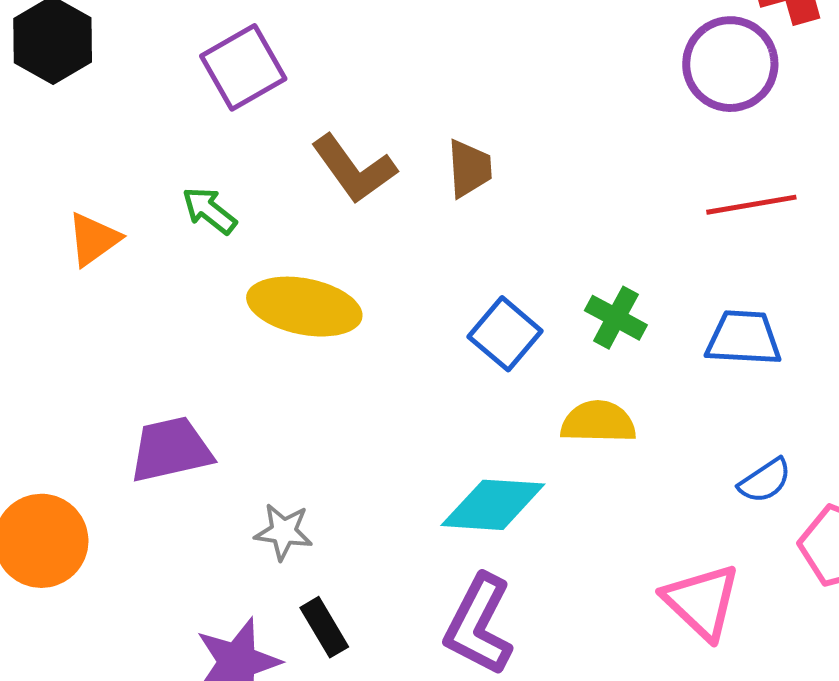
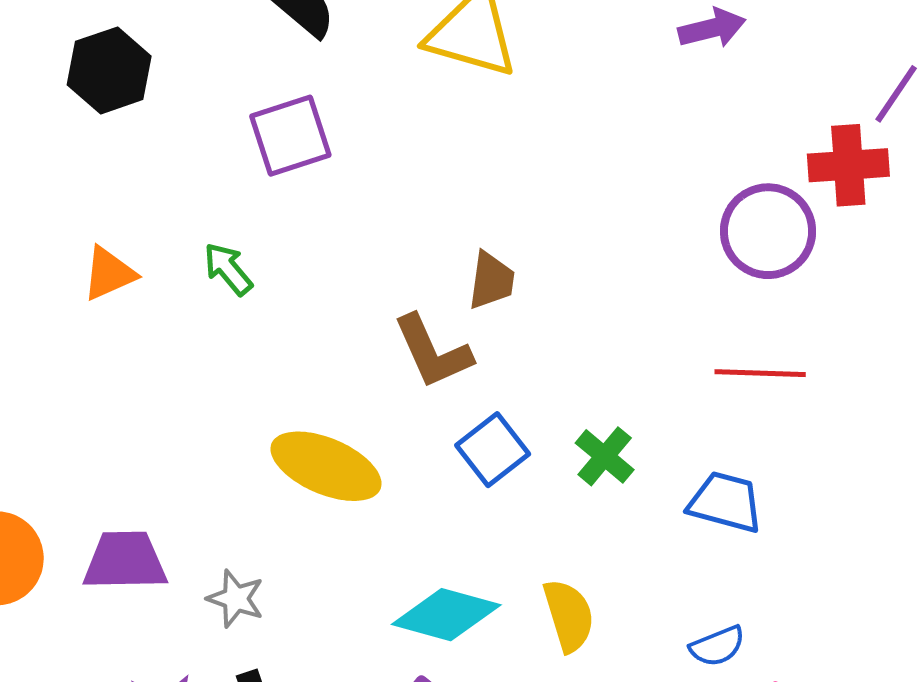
brown L-shape: (354, 169) -> (433, 352), moved
yellow ellipse: (304, 307) -> (326, 466), moved
yellow semicircle: (598, 422) -> (569, 615), moved, turned 60
purple trapezoid: (171, 450) -> (125, 561), moved

